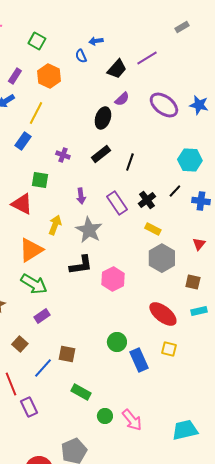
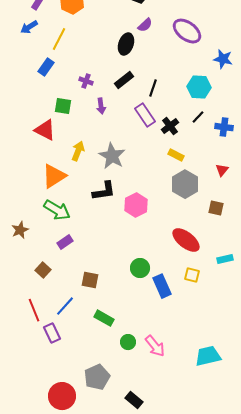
blue star: (199, 105) -> (223, 59), moved
cyan hexagon: (190, 160) -> (199, 87), moved
purple arrow: (81, 196) -> (101, 106), moved
purple rectangle: (117, 203) -> (145, 115), moved
cyan rectangle: (199, 311) -> (225, 259), moved
blue line: (43, 368) -> (65, 306), moved

